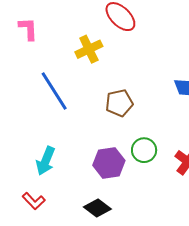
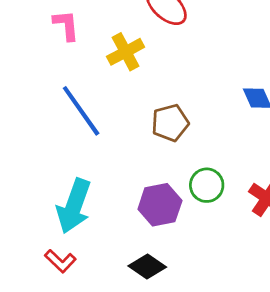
pink L-shape: (28, 29) -> (66, 25), moved
cyan arrow: (46, 161) -> (74, 206), size x1.4

